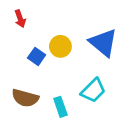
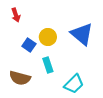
cyan trapezoid: (93, 90) -> (74, 84), moved
cyan rectangle: (60, 107) -> (48, 65), moved

